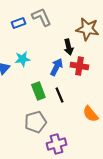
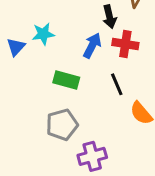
green rectangle: (38, 91) -> (66, 80), turned -54
black line: (59, 95) -> (117, 84), moved

